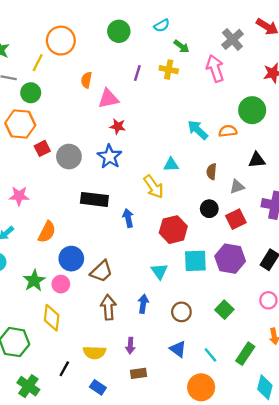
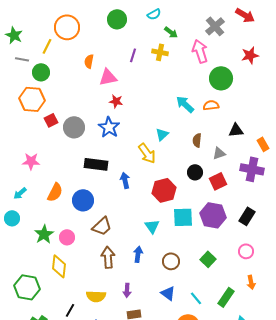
green circle: (252, 110) -> (221, 78), moved
cyan triangle: (171, 165) -> (162, 134), turned -40
blue circle: (71, 259) -> (83, 200), moved

